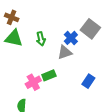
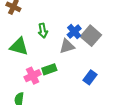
gray square: (90, 29) -> (91, 36), moved
green triangle: (14, 38) -> (19, 46), moved

